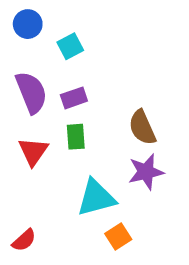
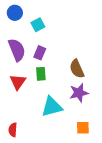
purple rectangle: (74, 98) -> (40, 53), turned -48
orange square: (118, 237) -> (83, 128), moved, turned 32
red semicircle: (24, 240) -> (13, 130), turned 136

